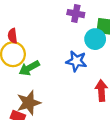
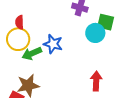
blue star: (76, 61) -> (53, 44), moved

